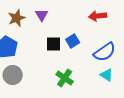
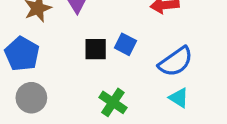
blue square: (73, 41) -> (125, 44), turned -32

